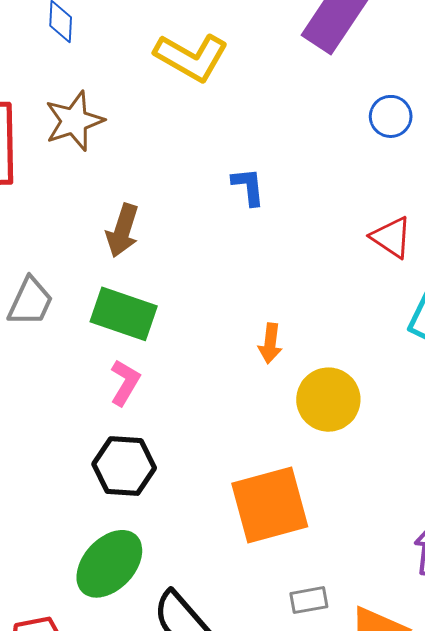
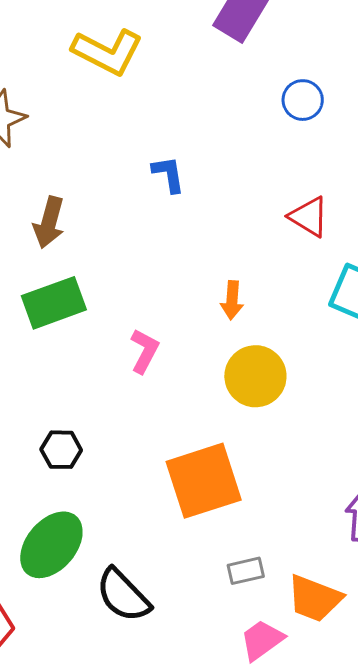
green rectangle: (124, 314) -> (54, 303), turned -36
orange arrow: (270, 343) -> (232, 300), moved
pink L-shape: (125, 382) -> (144, 351), moved
black hexagon: (124, 466) -> (61, 450), size x0.7

